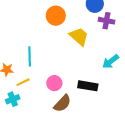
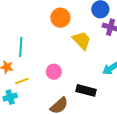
cyan line: (30, 56) -> (21, 47), moved
pink circle: (54, 83) -> (54, 72), moved

